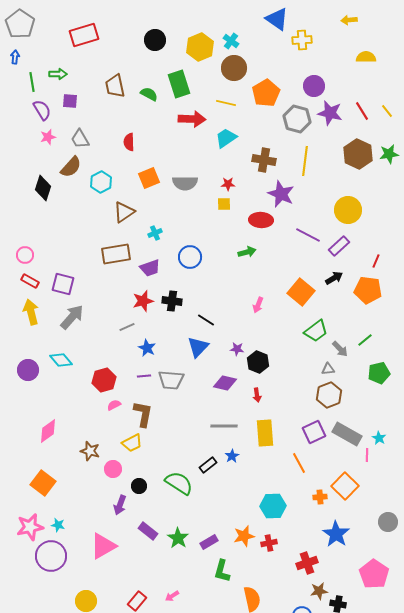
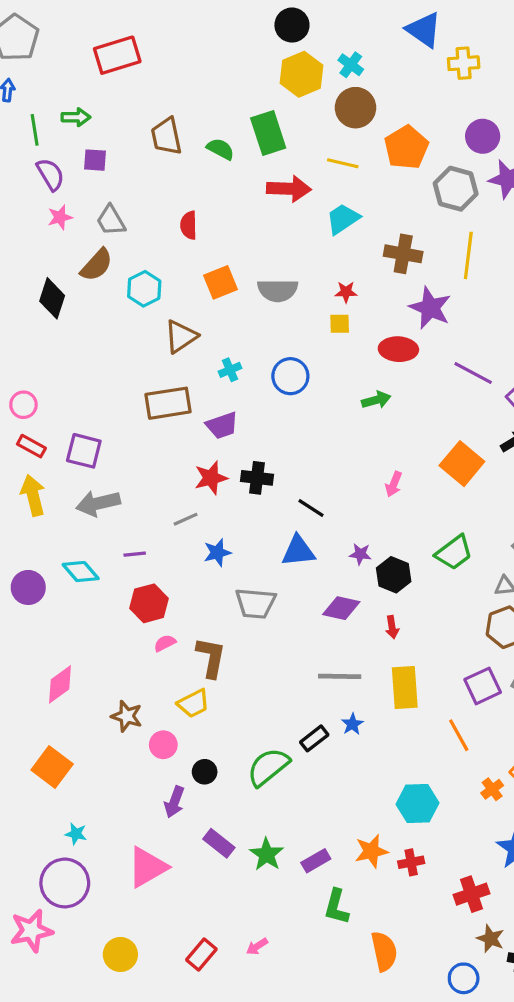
black circle: (155, 40) -> (292, 25), moved
blue circle: (190, 257) -> (290, 376), moved
gray arrow: (72, 317) -> (98, 503), turned -144
green trapezoid: (316, 331) -> (454, 553), moved
blue triangle: (198, 347) -> (298, 551), turned 40
blue star: (147, 348) -> (217, 553), turned 30
purple line: (144, 376) -> (135, 554), moved
green semicircle: (179, 483) -> (268, 767), turned -72
orange cross: (320, 497) -> (492, 789), turned -32
pink star: (30, 527) -> (31, 931), moved
brown star: (319, 591) -> (491, 939), turned 30

